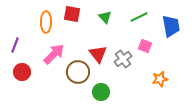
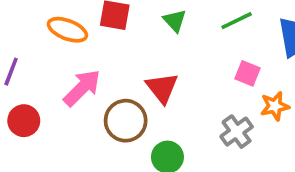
orange ellipse: (46, 22) -> (67, 30), turned -70
gray cross: (123, 59) -> (237, 132), moved
orange star: (160, 79) -> (275, 106), moved

